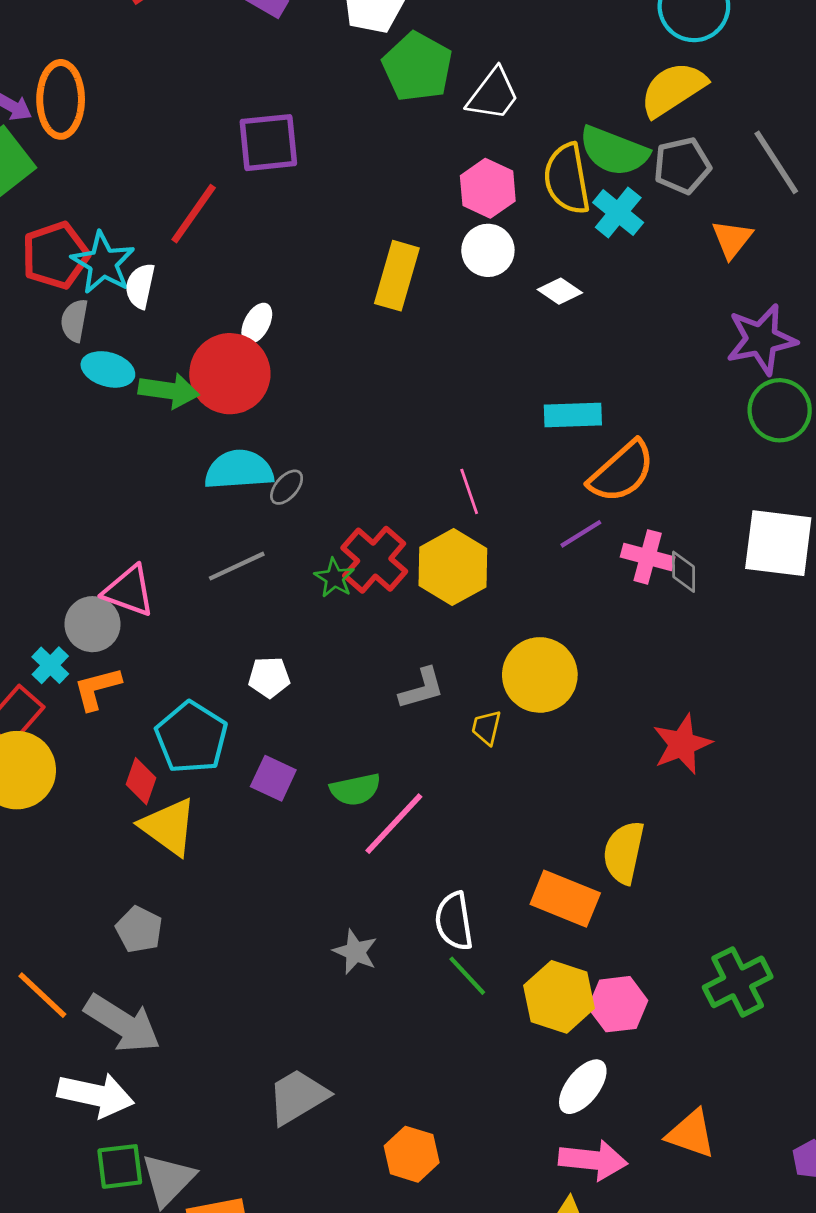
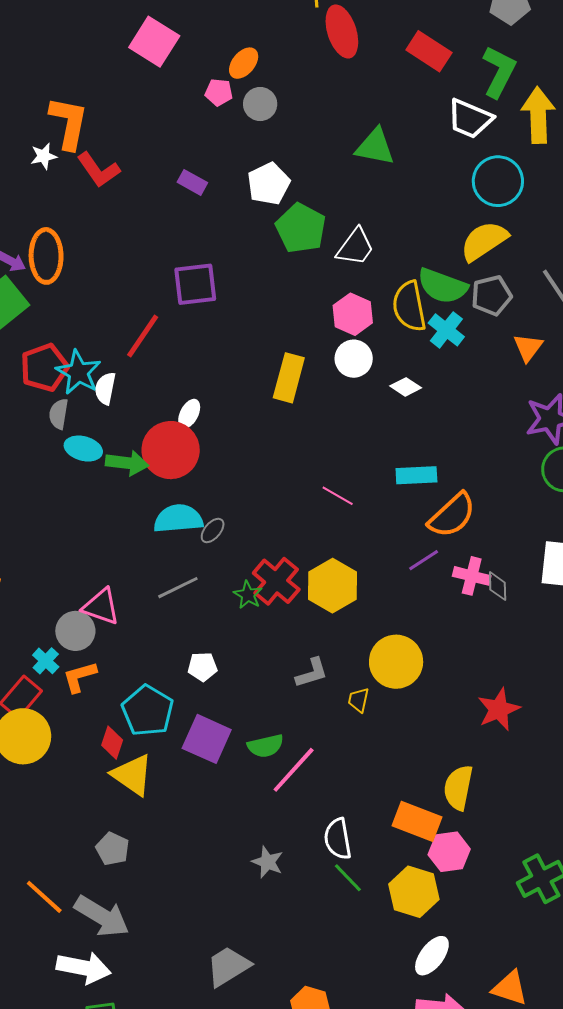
pink line: (469, 491) -> (338, 496), moved, turned -40
purple square: (273, 778) -> (207, 739), size x1.5
pink hexagon: (618, 1004) -> (449, 852), moved

